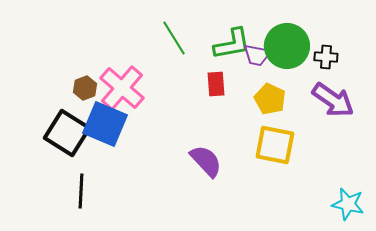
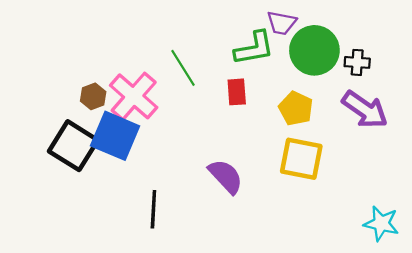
green line: (174, 38) -> (183, 68), moved
purple trapezoid: (257, 55) -> (282, 23), moved
black line: (81, 191) -> (153, 209), moved

